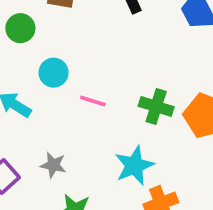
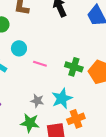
gray star: (53, 165) -> (37, 101), moved

